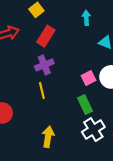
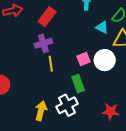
yellow line: (42, 90) -> (51, 64), moved
white cross: (93, 130) -> (67, 105), moved

